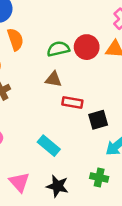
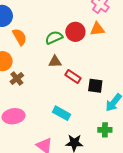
red rectangle: (72, 102) -> (73, 76), turned 35
black square: (98, 120) -> (95, 86), turned 35

